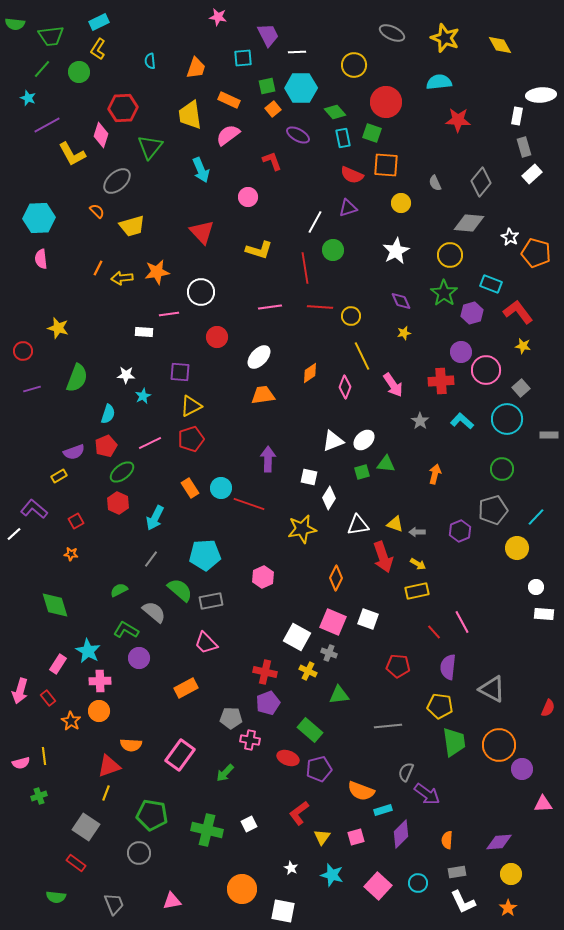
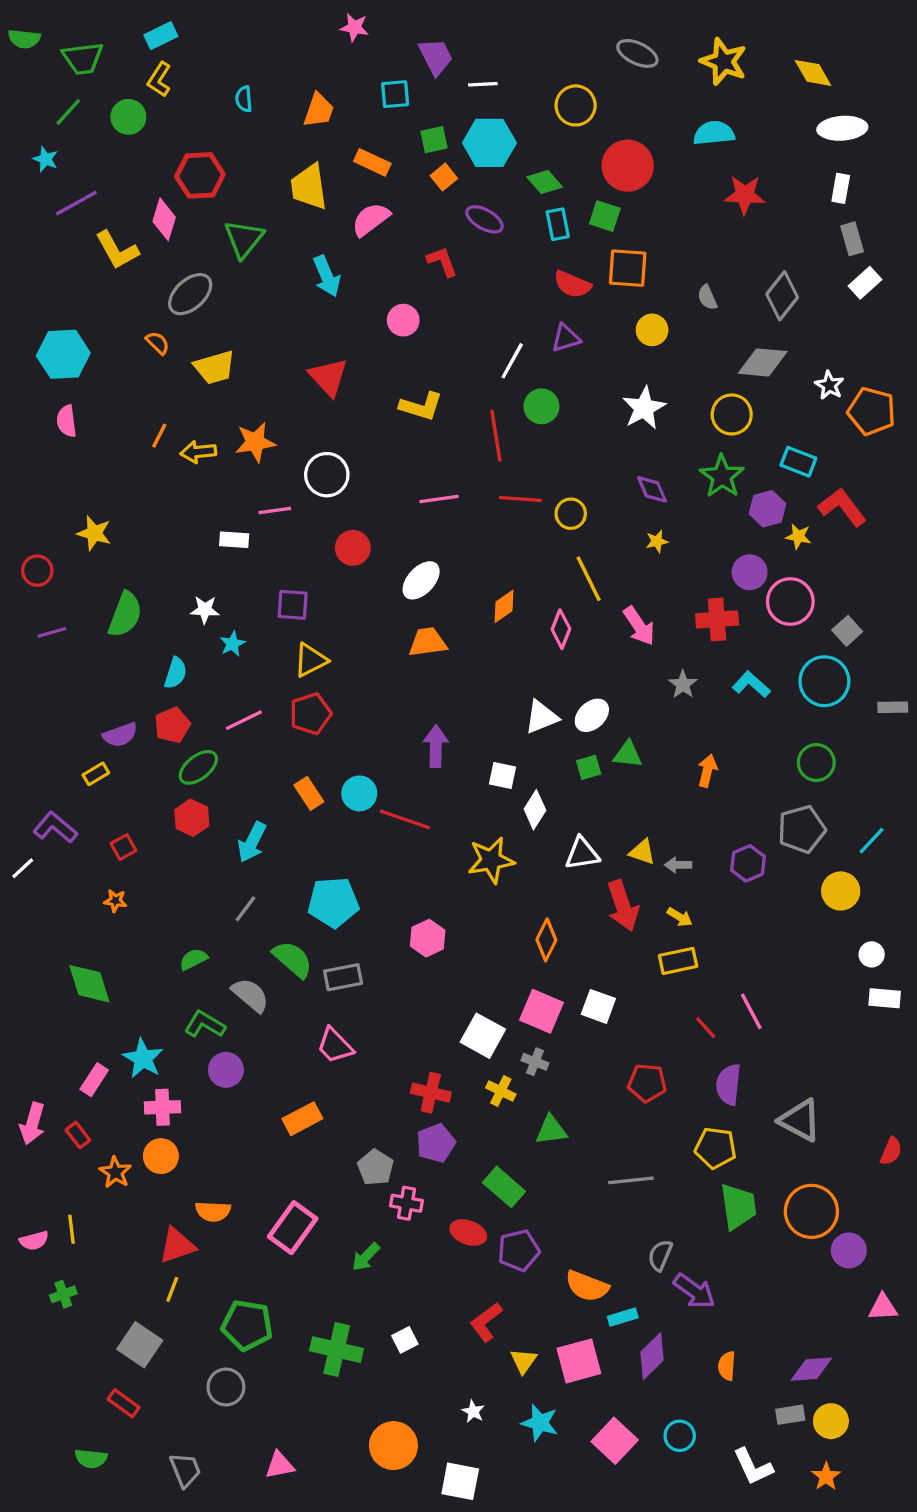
white ellipse: (541, 95) -> (842, 128), moved
yellow star: (523, 346) -> (798, 536), moved
gray pentagon: (231, 718) -> (376, 1167), turned 30
pink square: (356, 837) -> (579, 1361), size x1.6
gray rectangle: (457, 872) -> (790, 1415), moved

